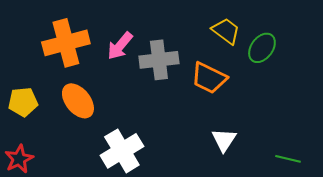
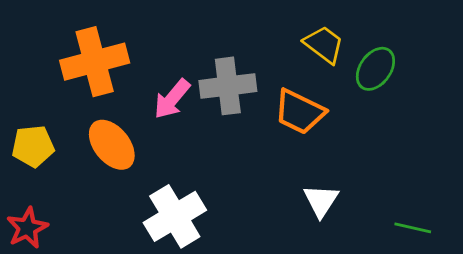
pink arrow: (120, 46) -> (172, 99), moved

